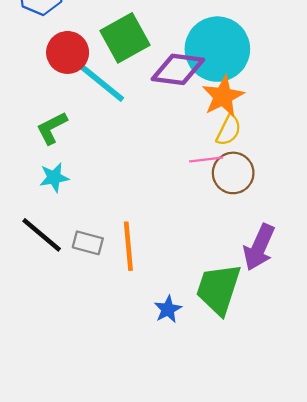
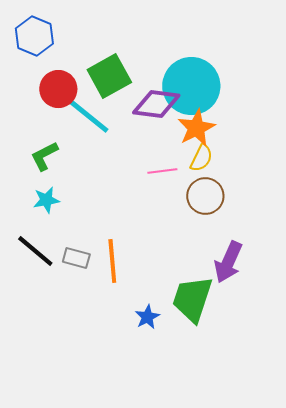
pink line: (206, 159) -> (162, 171), moved

